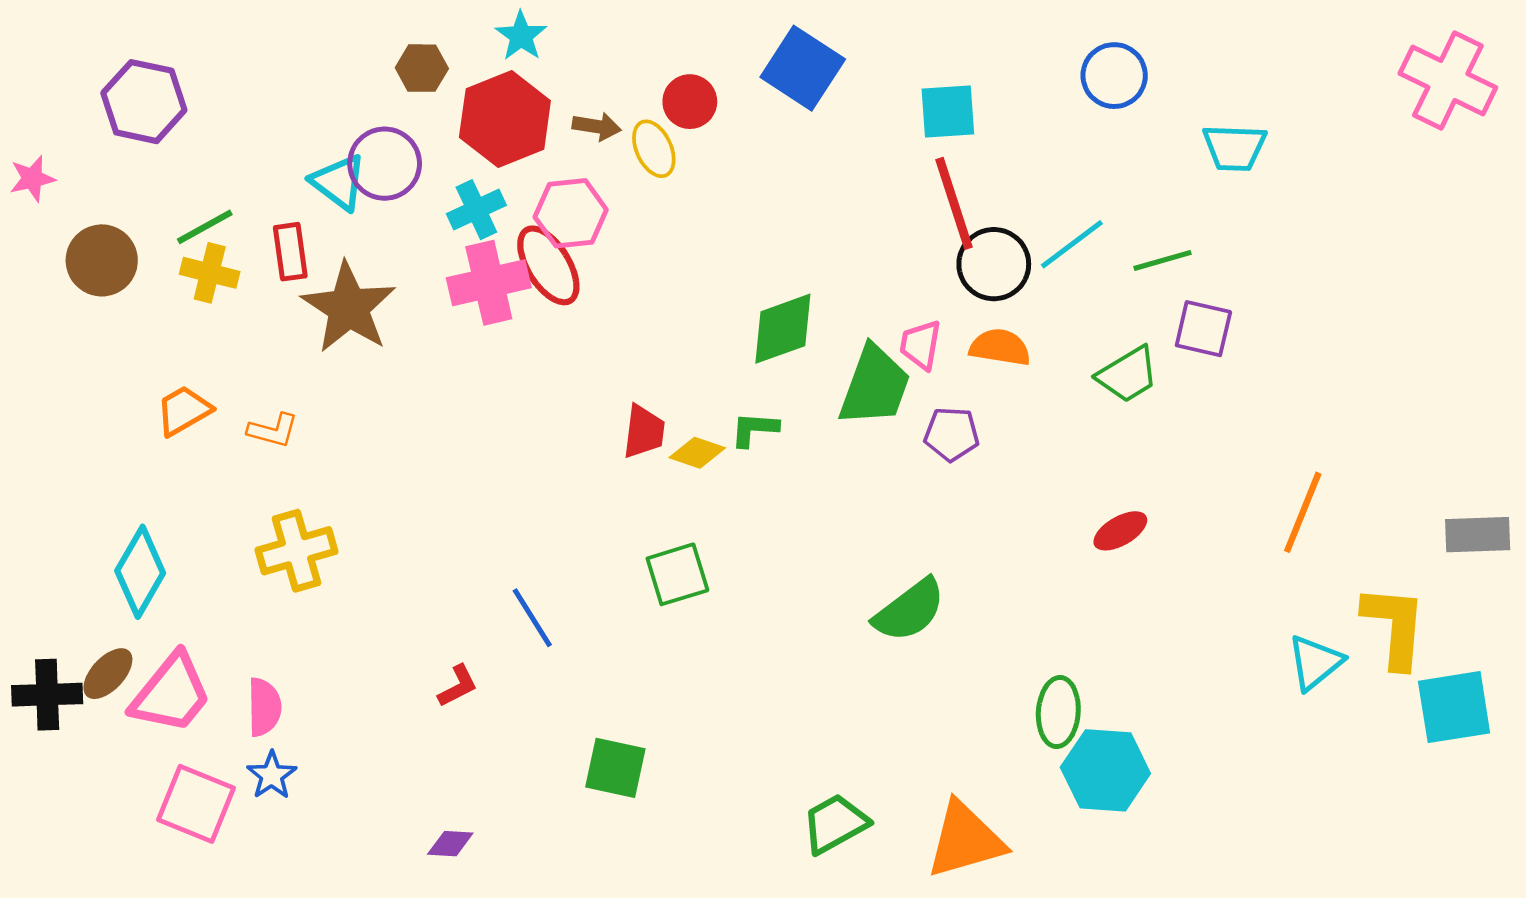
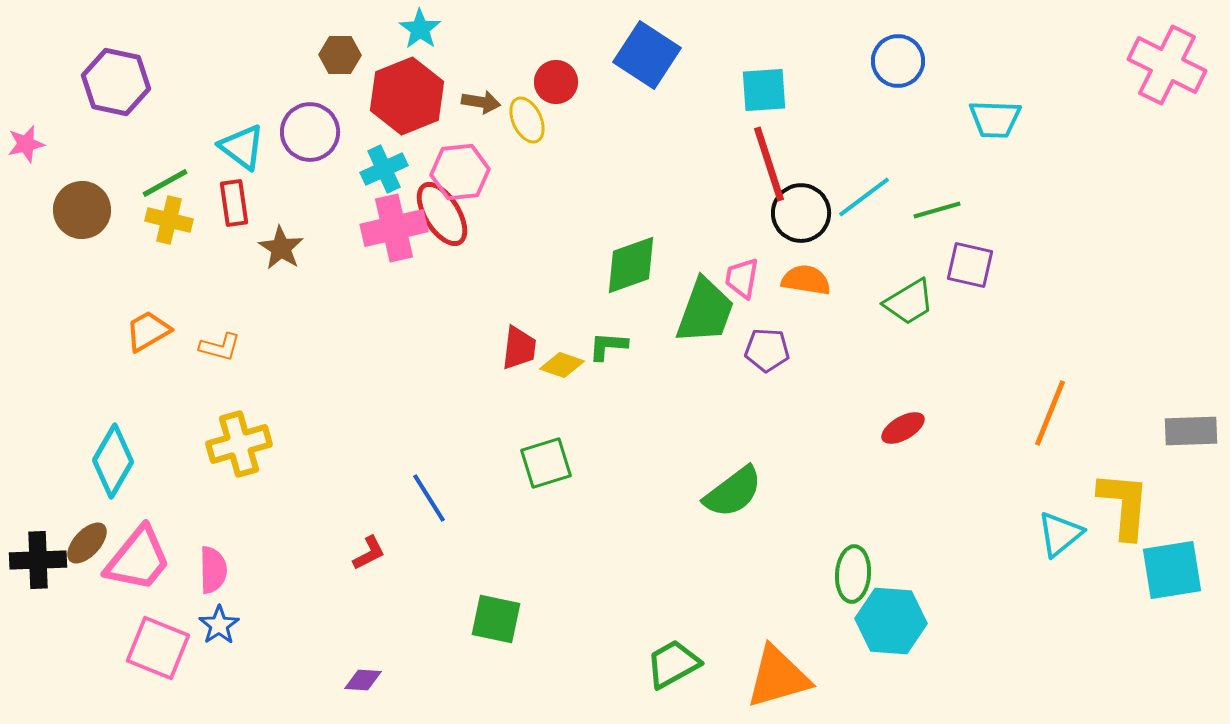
cyan triangle: (339, 182) -> (242, 147), moved
brown star: (349, 308) -> (281, 248), size x0.6

